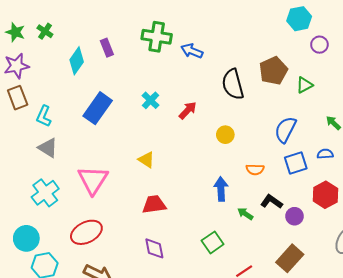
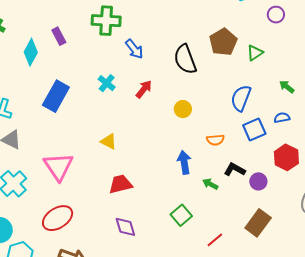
purple circle: (319, 45) -> (276, 15), moved
blue arrow: (192, 51) -> (134, 49), moved, turned -145

